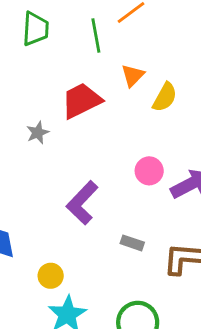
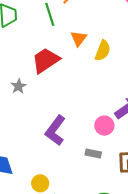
pink circle: (149, 171) -> (104, 126), moved

